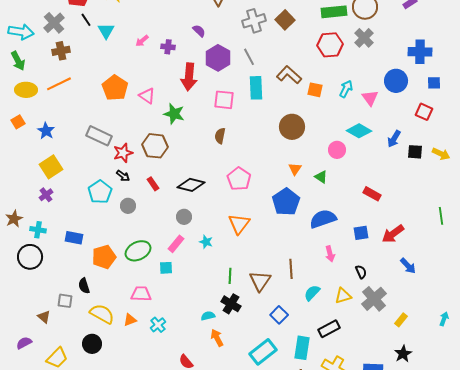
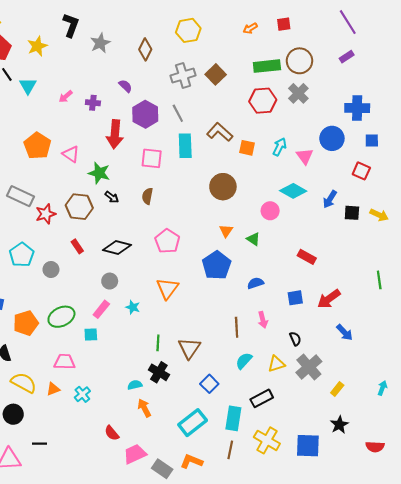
black arrow: (123, 176) -> (112, 197), moved
blue semicircle: (323, 219) -> (255, 283), size x0.6
brown line: (291, 269) -> (237, 327), moved

